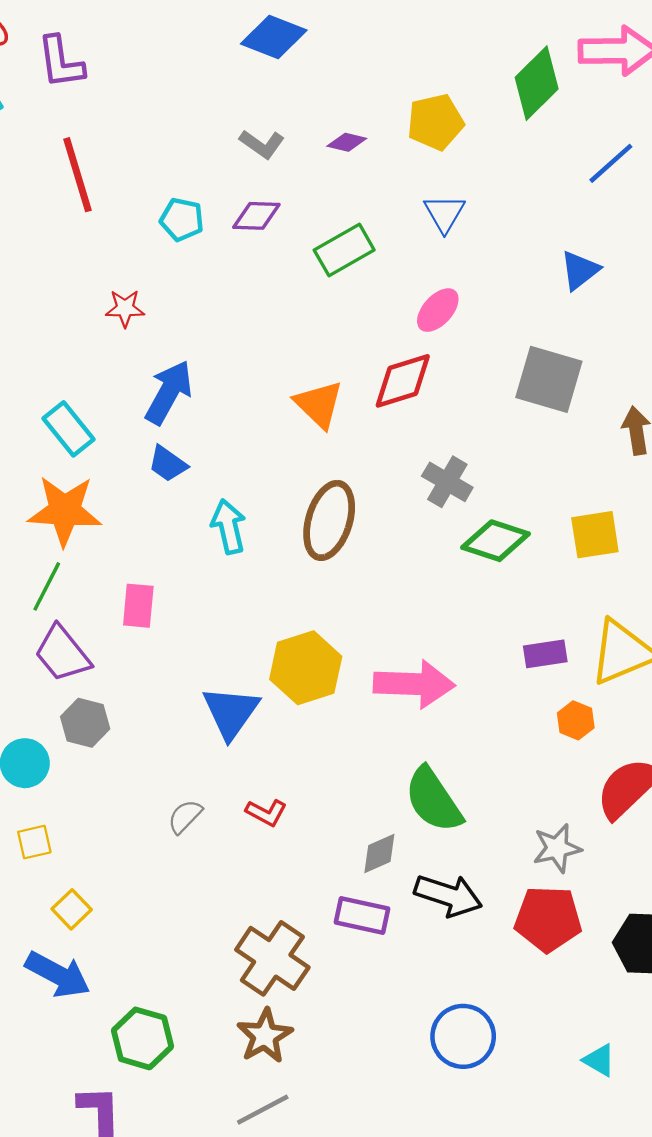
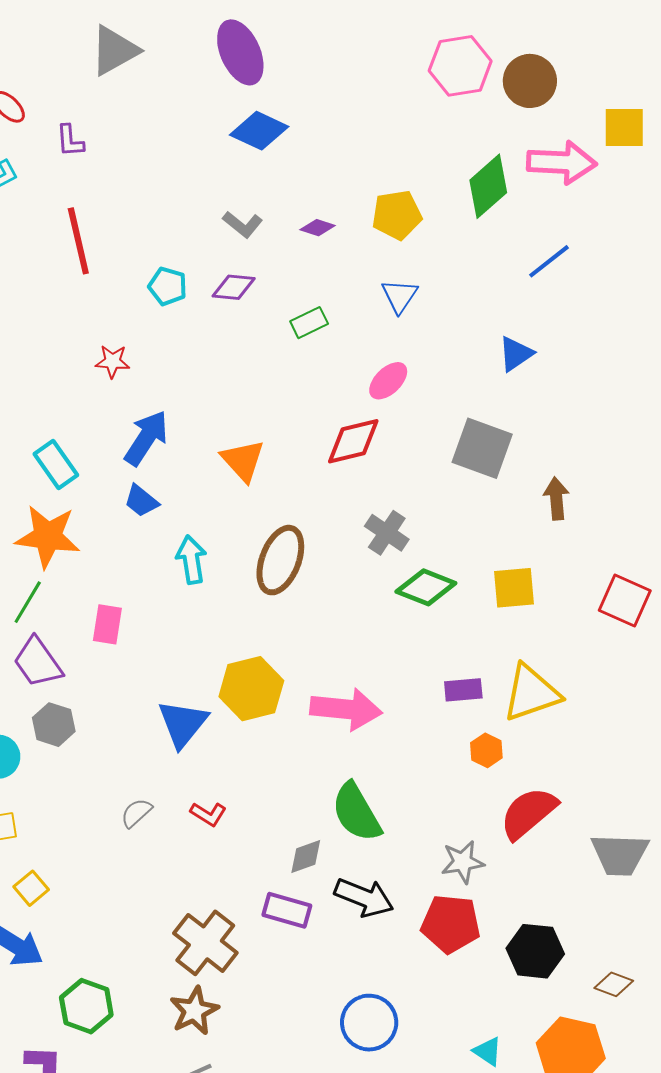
purple L-shape: (61, 62) -> (70, 141), size x0.7
green rectangle: (344, 250) -> (309, 323), size x0.7
orange triangle: (319, 404) -> (243, 460), moved

